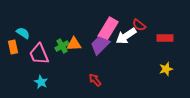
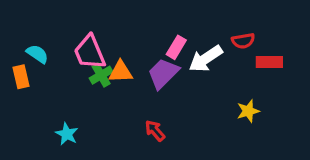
red semicircle: (139, 25) -> (243, 41), moved, turned -48
pink rectangle: (108, 29) -> (176, 47), size x0.6
pink trapezoid: (39, 54) -> (90, 52), moved
yellow star: (166, 69) -> (248, 111), moved

